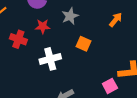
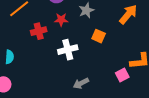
orange arrow: (116, 20) -> (128, 14), size x1.5
red cross: (18, 39) -> (39, 31), turned -35

